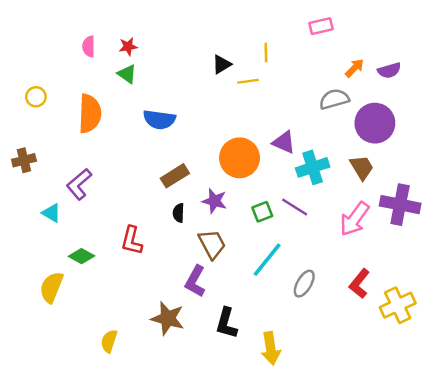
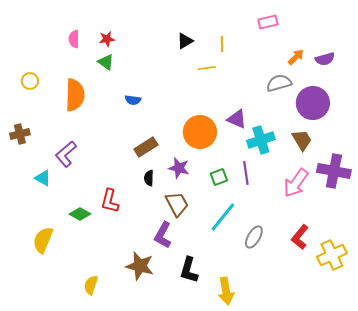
black triangle: (222, 64) -> (185, 41), moved
blue semicircle: (159, 120) -> (133, 100), size x0.6
purple line: (295, 207) -> (246, 173), turned 50
green diamond: (81, 256) -> (80, 214), moved

